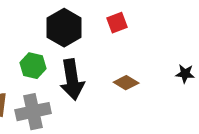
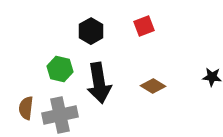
black hexagon: (64, 28) -> (91, 31), size x0.7

